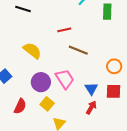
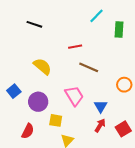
purple circle: (41, 82) -> (38, 102), moved
red square: (113, 91) -> (123, 129), moved, turned -35
yellow square: (47, 104) -> (56, 120), turned -32
red semicircle: (20, 106) -> (28, 131), moved

